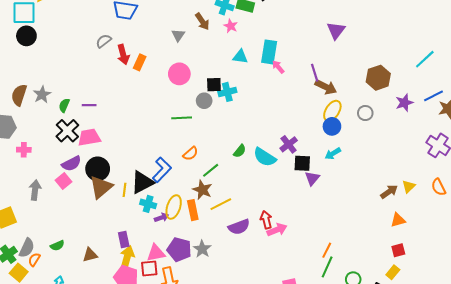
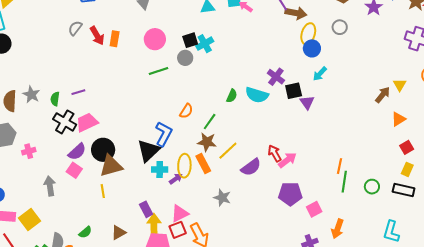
green line: (182, 118) -> (159, 71), moved
brown triangle: (101, 187) -> (111, 166), turned 40
yellow line: (124, 190) -> (103, 191), moved
purple pentagon: (179, 249) -> (290, 194), moved

